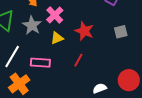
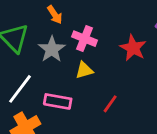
pink cross: (55, 15) -> (85, 39), turned -30
red star: (84, 31) -> (133, 48), moved

